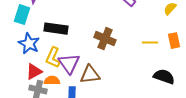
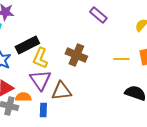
black rectangle: (56, 29) -> (27, 45), turned -35
yellow L-shape: (53, 58) -> (40, 58), moved

